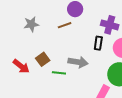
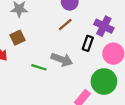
brown line: (65, 25) -> (65, 25), moved, turned -32
brown square: (43, 59) -> (17, 38), moved

